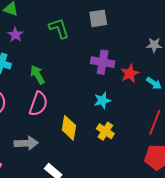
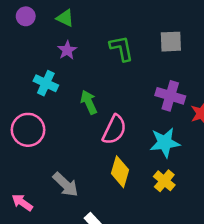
cyan star: (102, 100) -> (165, 143), size x1.4
pink semicircle: (38, 104) -> (114, 130), moved
gray arrow: (26, 143) -> (66, 185), turned 40

